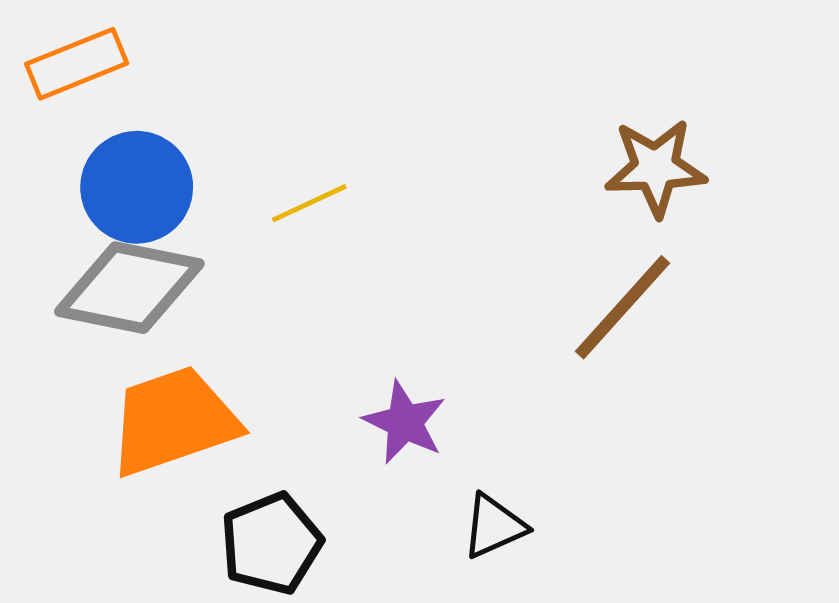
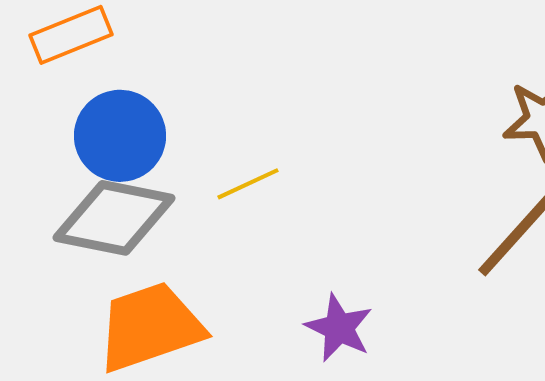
yellow line: (309, 203) -> (248, 184), moved

